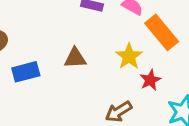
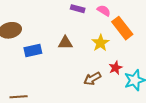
red star: (150, 80) -> (116, 68), moved

